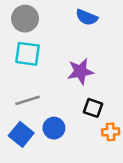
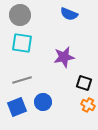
black square: (93, 108) -> (84, 83), moved
orange cross: (111, 132) -> (88, 105), turned 32
blue square: (21, 134) -> (17, 107), turned 30

